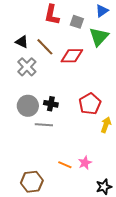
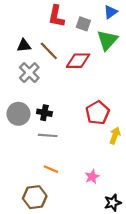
black triangle: (22, 42) -> (24, 46), turned -32
black cross: (51, 104) -> (44, 113), moved
gray circle: (28, 106) -> (18, 114), moved
orange line: (65, 165) -> (51, 169), moved

